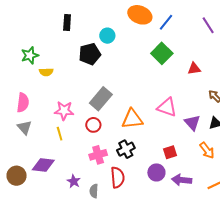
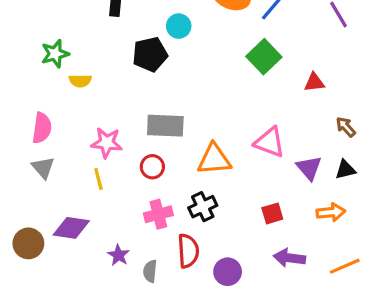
gray rectangle: (101, 99) -> (165, 126), turned 50
orange arrow: (207, 150) -> (331, 212), turned -60
purple circle: (156, 172) -> (228, 272), moved

